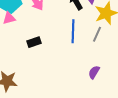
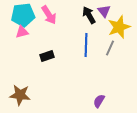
purple semicircle: (94, 72) -> (99, 101), moved

